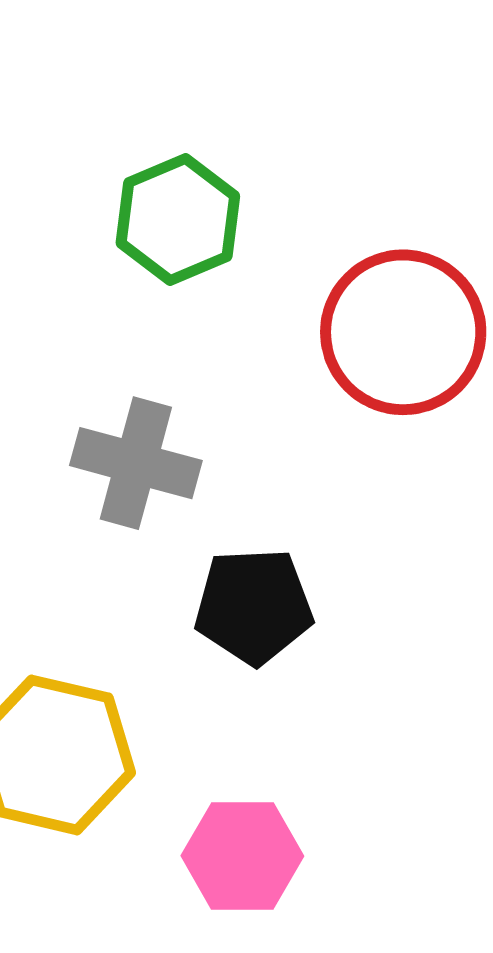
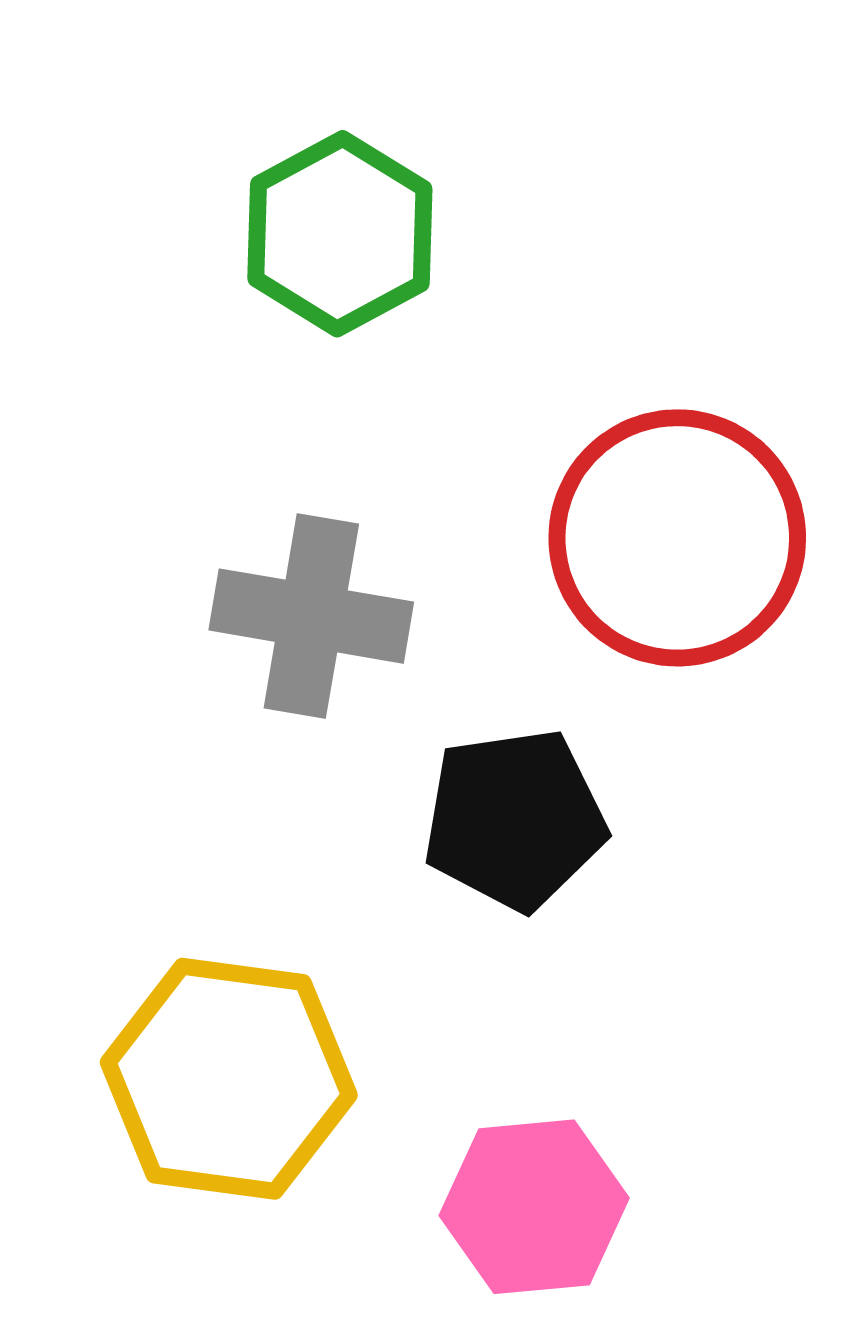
red circle: (403, 332) -> (677, 538), moved

